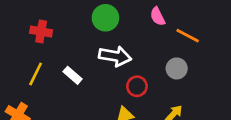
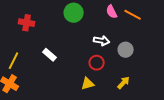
orange line: (188, 36) -> (133, 15), moved
white arrow: (115, 56) -> (102, 41), moved, size x0.7
yellow line: (36, 74) -> (14, 61), moved

